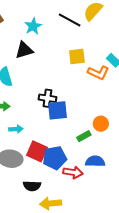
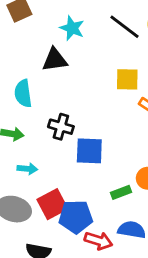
cyan star: (33, 26) -> (72, 28), turned -30
black cross: (47, 98) -> (61, 127), moved
red square: (37, 151) -> (52, 204), turned 30

